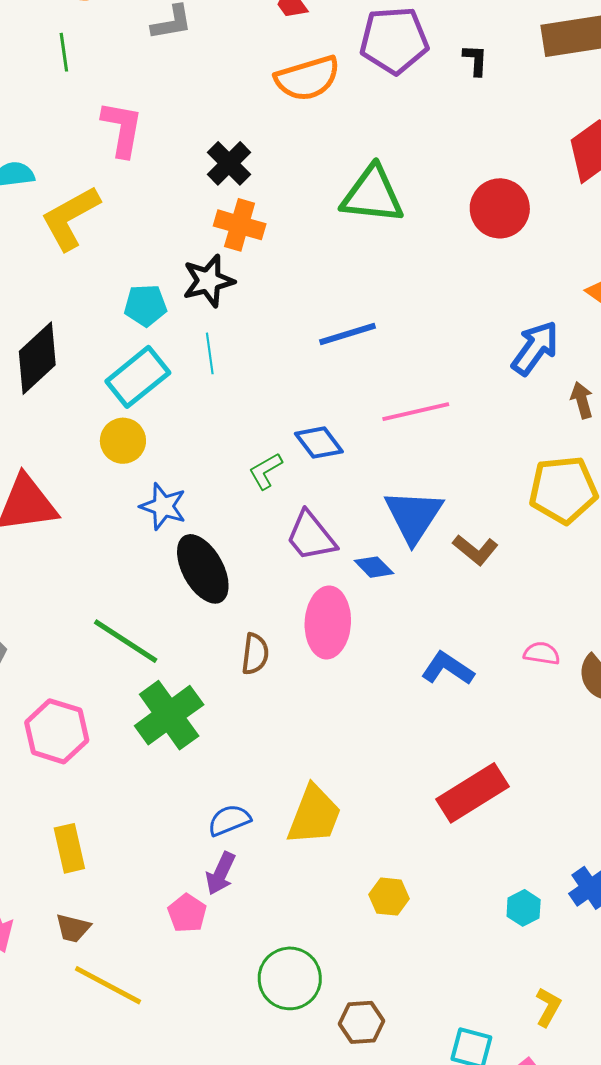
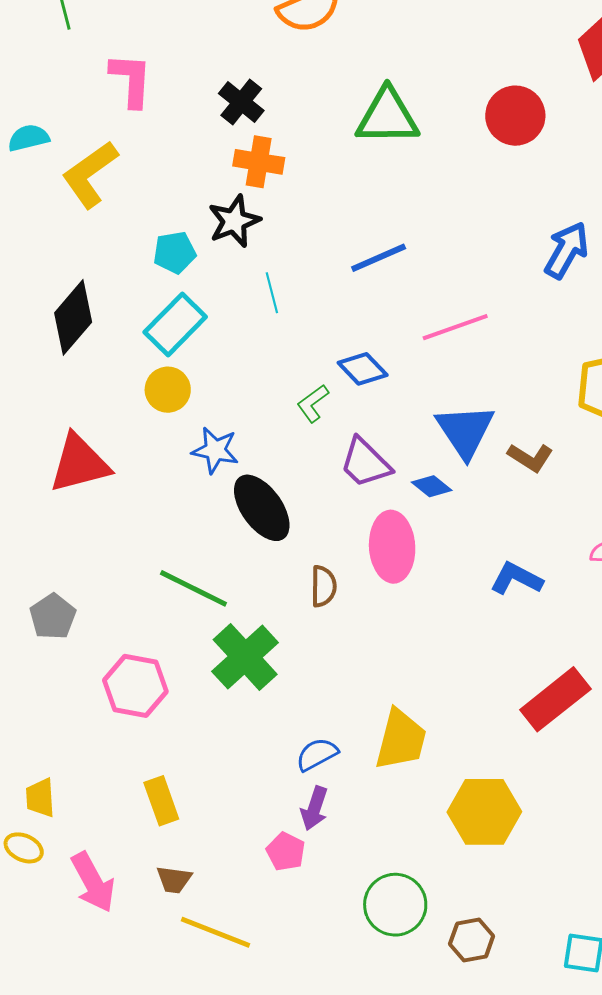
cyan line: (210, 353) -> (272, 293), moved
yellow hexagon: (389, 897) -> (484, 812), size x1.8

